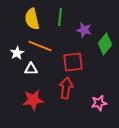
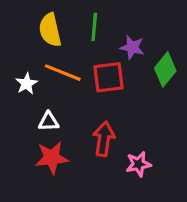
red square: (73, 62) -> (108, 77), moved
white triangle: (31, 69) -> (49, 121), moved
pink star: (99, 103) -> (138, 164), moved

